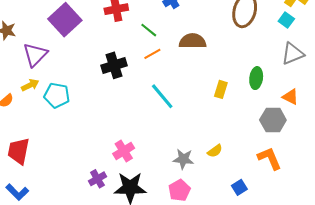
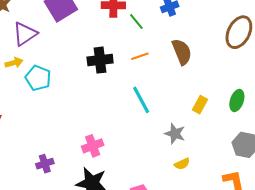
green line: (149, 30) -> (136, 22), moved
brown semicircle: (193, 41) -> (182, 52), turned 56
gray star: (183, 159) -> (175, 134), moved
purple cross: (97, 179) -> (45, 164), moved

